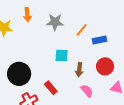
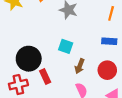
orange line: (82, 30) -> (111, 13), moved, turned -40
black circle: (19, 74) -> (29, 59), moved

